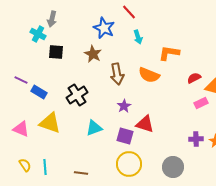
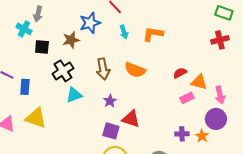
blue star: (104, 28) -> (90, 23), turned 30
orange L-shape: (169, 53) -> (153, 34), moved
brown star: (93, 54) -> (71, 40), moved, turned 30
blue rectangle: (39, 92) -> (25, 87), turned 63
black cross: (77, 95) -> (63, 71), moved
cyan triangle: (94, 128) -> (74, 95), moved

